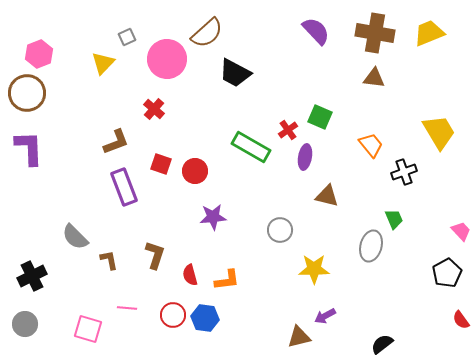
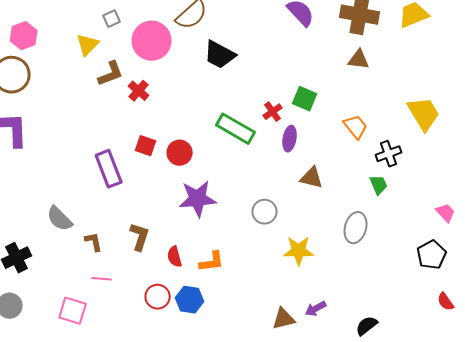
brown L-shape: (116, 142) -> (111, 74), moved
purple star: (213, 217) -> (198, 199), size x1.4
green trapezoid: (394, 219) -> (379, 185), moved
pink line: (127, 308) -> (102, 279), moved
purple arrow: (325, 316) -> (316, 309), moved

